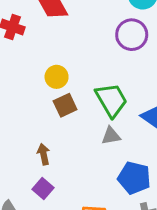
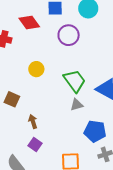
purple circle: (132, 35) -> (69, 35), moved
brown square: (65, 105) -> (12, 99), moved, turned -35

